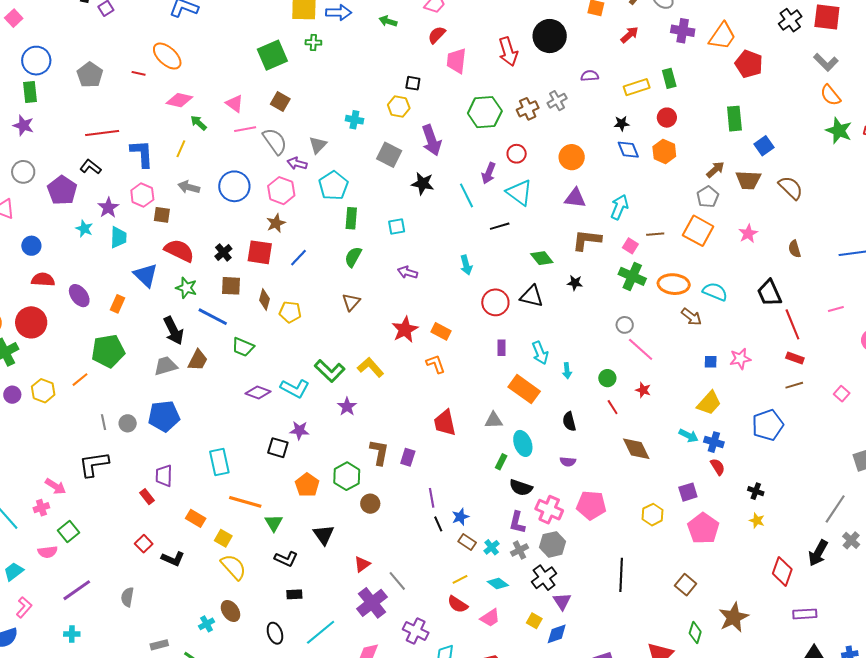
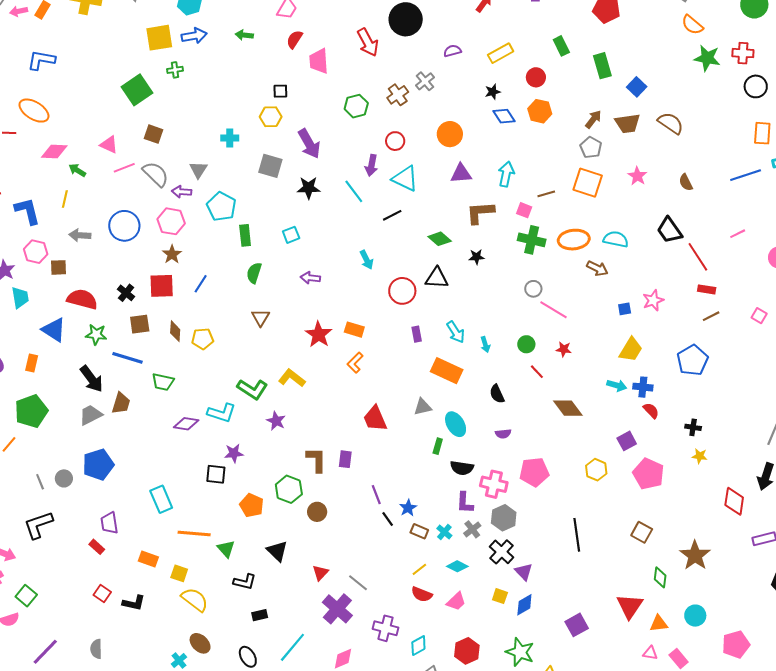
green rectangle: (669, 78) -> (561, 46), moved
green hexagon: (485, 112) -> (356, 106), size x0.7
orange L-shape: (436, 364) -> (355, 363), turned -105

